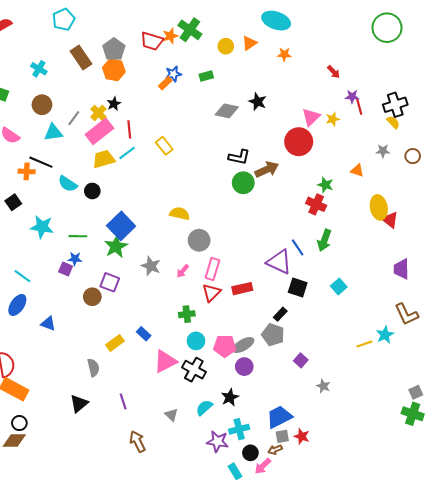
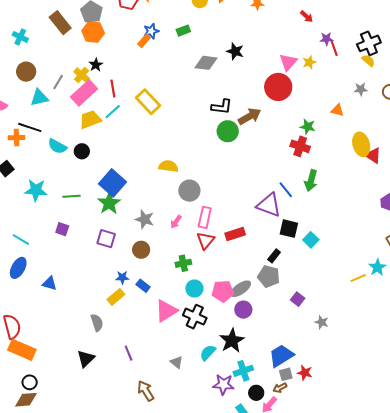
yellow rectangle: (164, 146) -> (148, 102), size x1.4
blue star: (75, 259) -> (122, 277), moved
cyan square: (339, 286) -> (311, 240), moved
brown circle: (92, 297) -> (141, 250), moved
black star: (230, 397) -> (232, 341), size x1.4

